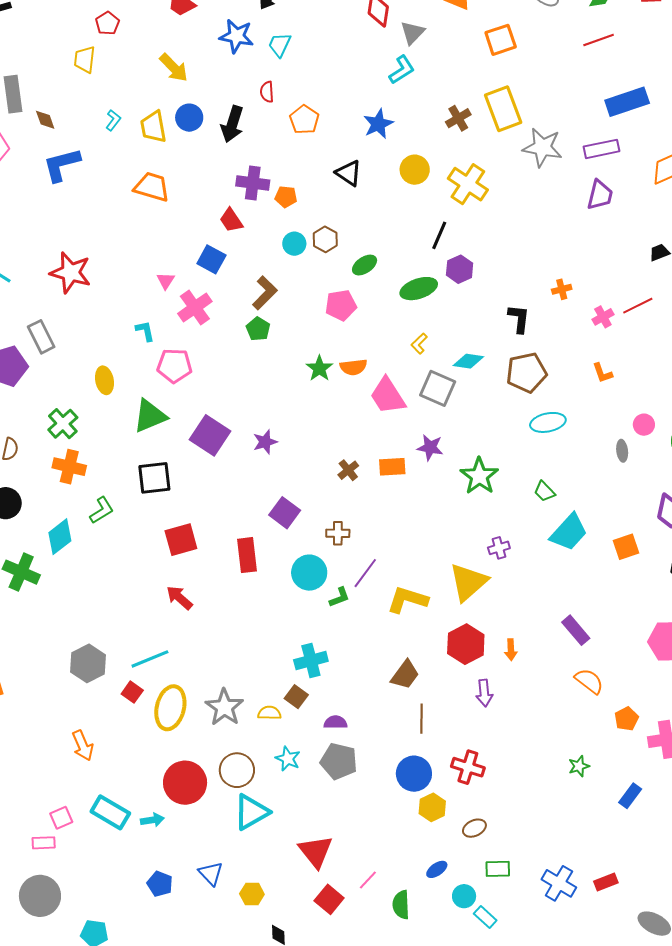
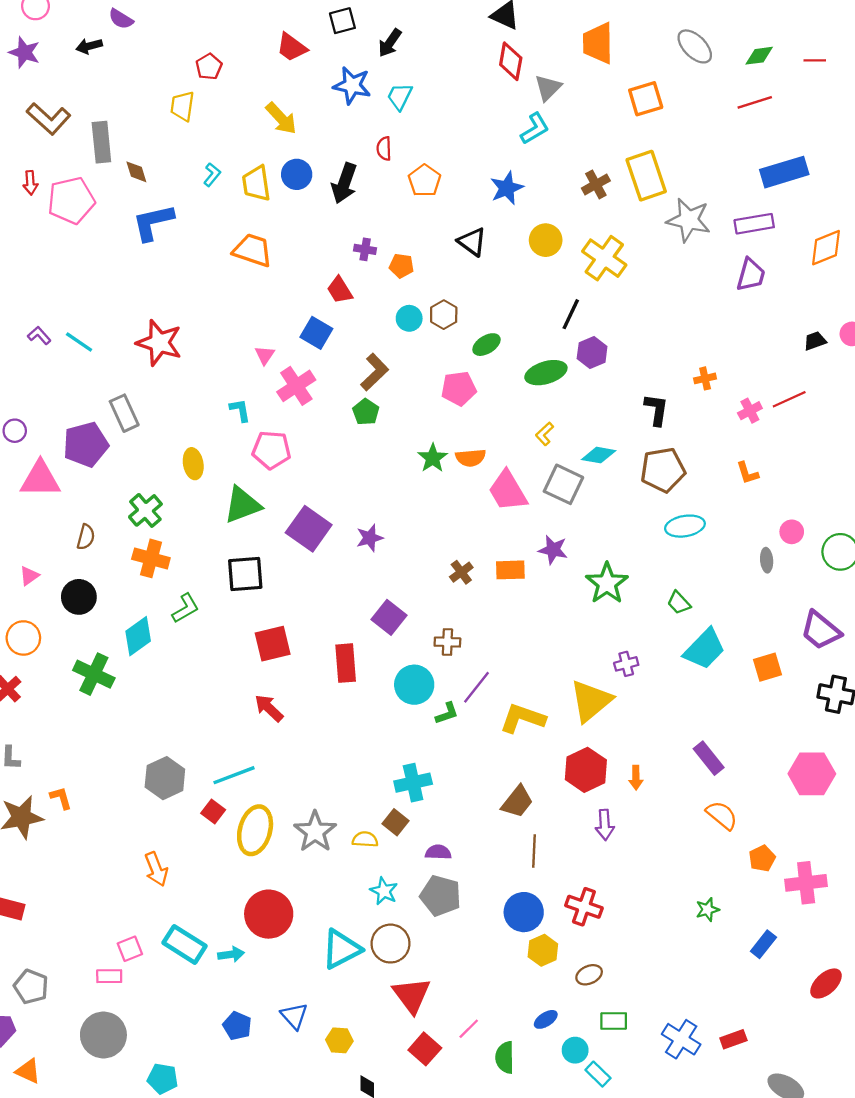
purple cross: (253, 183) -> (365, 249), size x0.6
brown circle: (237, 770) -> (391, 944), moved

